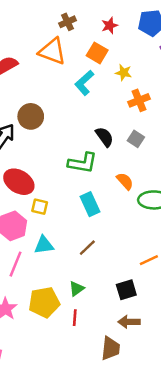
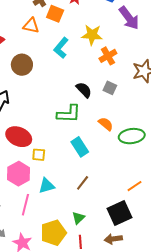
orange triangle: (52, 51) -> (31, 26), size x0.7
orange square: (97, 53) -> (55, 14), moved
yellow star: (124, 73) -> (92, 35), size x1.5
brown circle: (31, 116) -> (22, 65), moved
black square: (126, 290) -> (119, 213), size x1.4
brown arrow: (129, 322) -> (113, 239), moved

